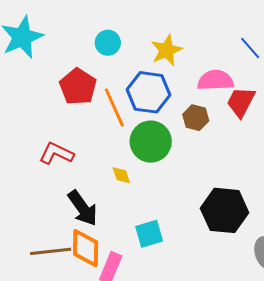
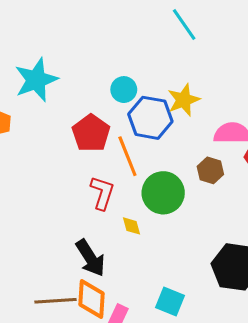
blue hexagon: (148, 92) -> (150, 118), moved
red L-shape: (56, 153) -> (102, 193), moved, turned 80
cyan square: (149, 234) -> (170, 301), moved, turned 36

